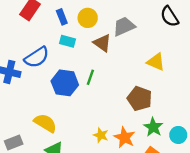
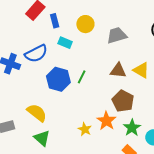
blue rectangle: (62, 17) -> (55, 21), moved
brown triangle: (102, 43) -> (118, 71), moved, turned -36
orange star: (125, 137) -> (106, 121), moved

